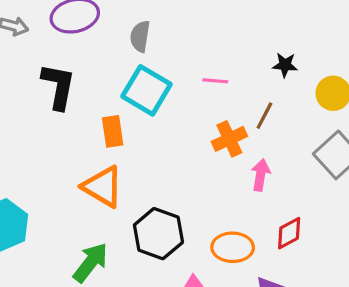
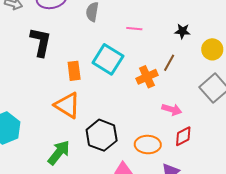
pink line: (215, 81) -> (134, 29), moved
cyan square: (147, 90) -> (108, 59), moved
pink arrow: (261, 175) -> (172, 109), moved, turned 96

